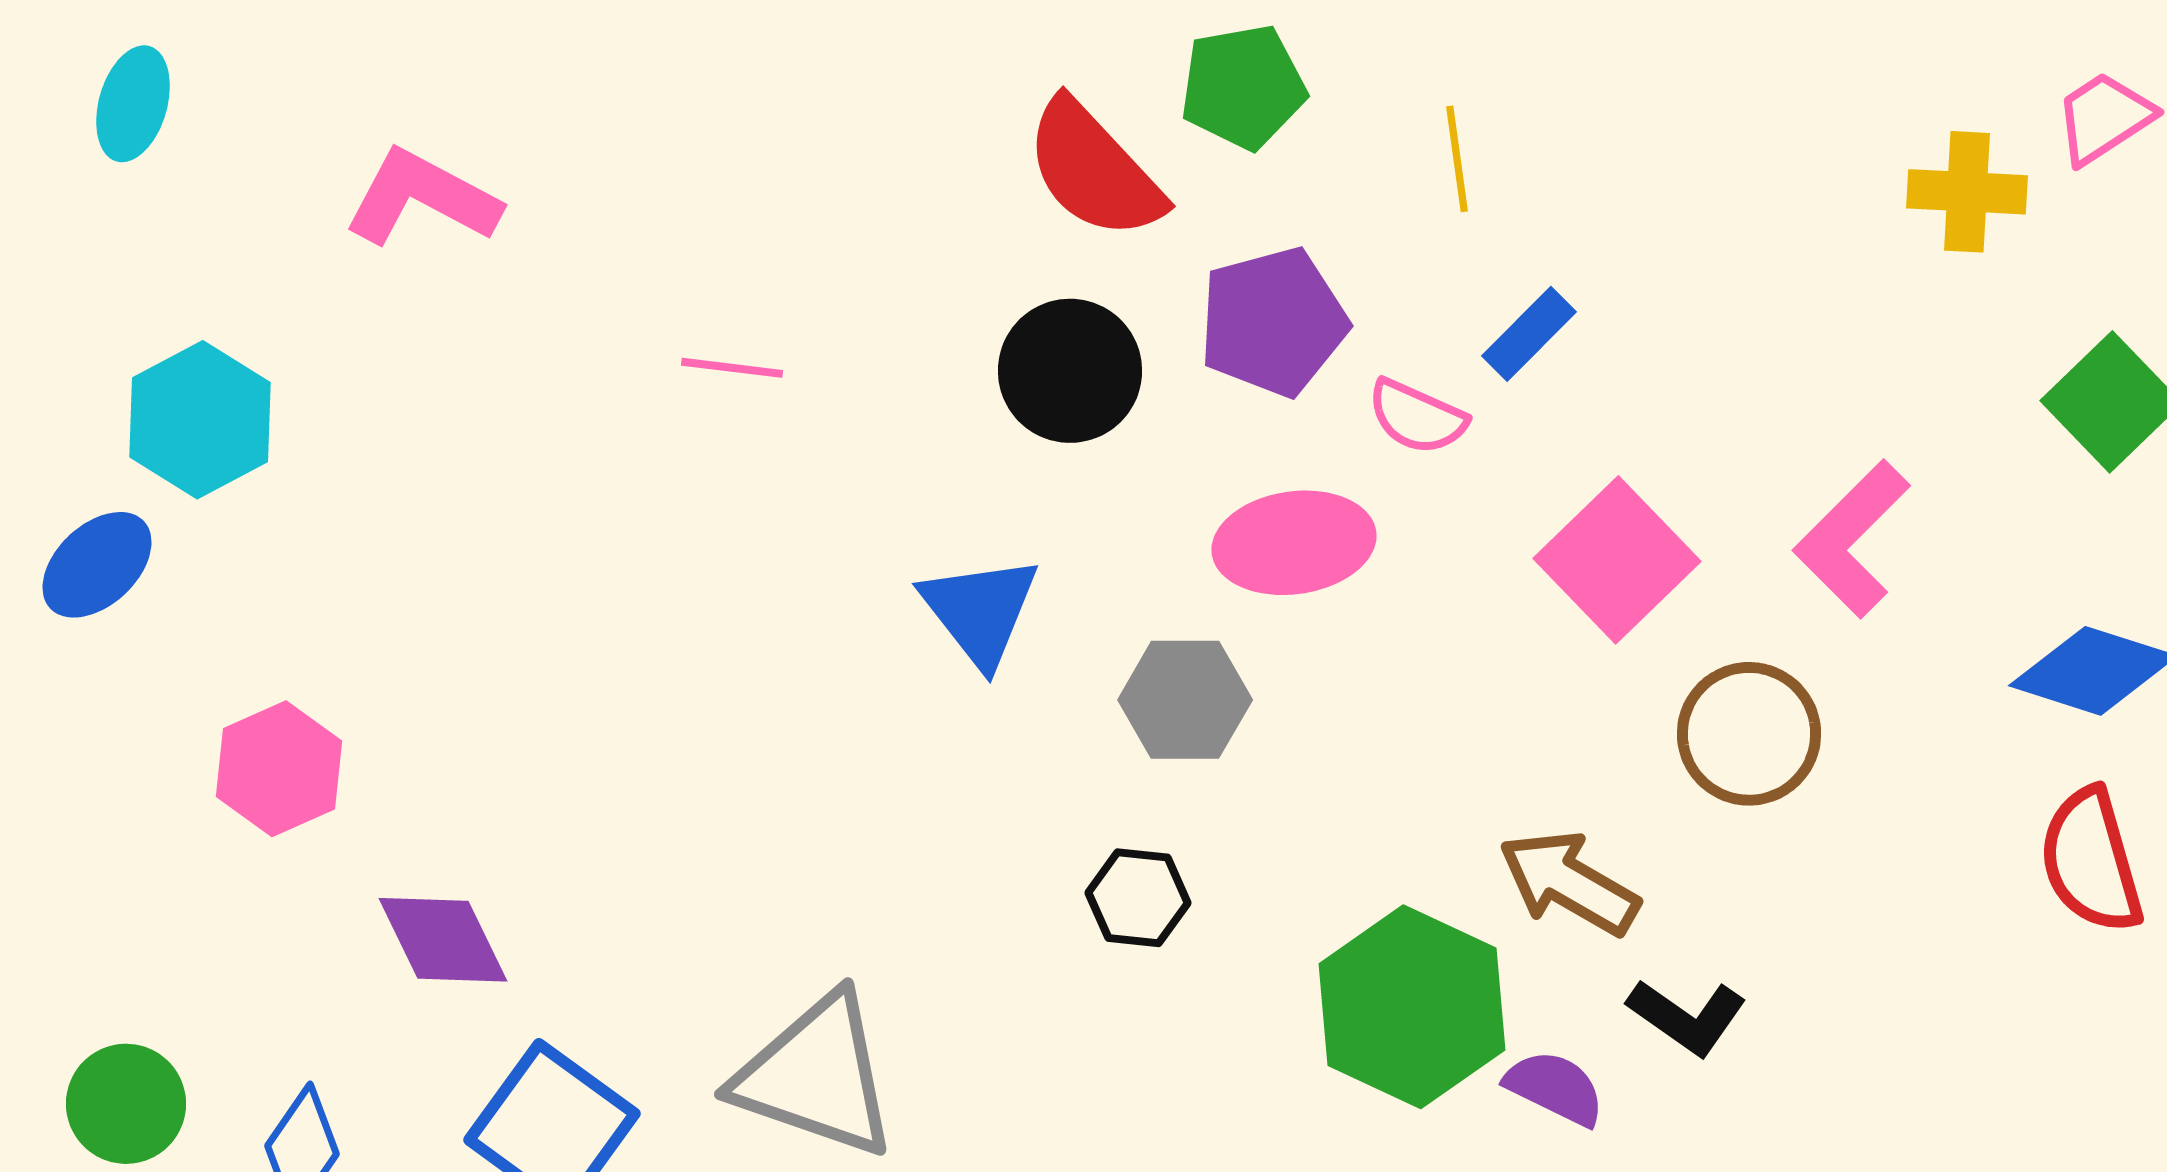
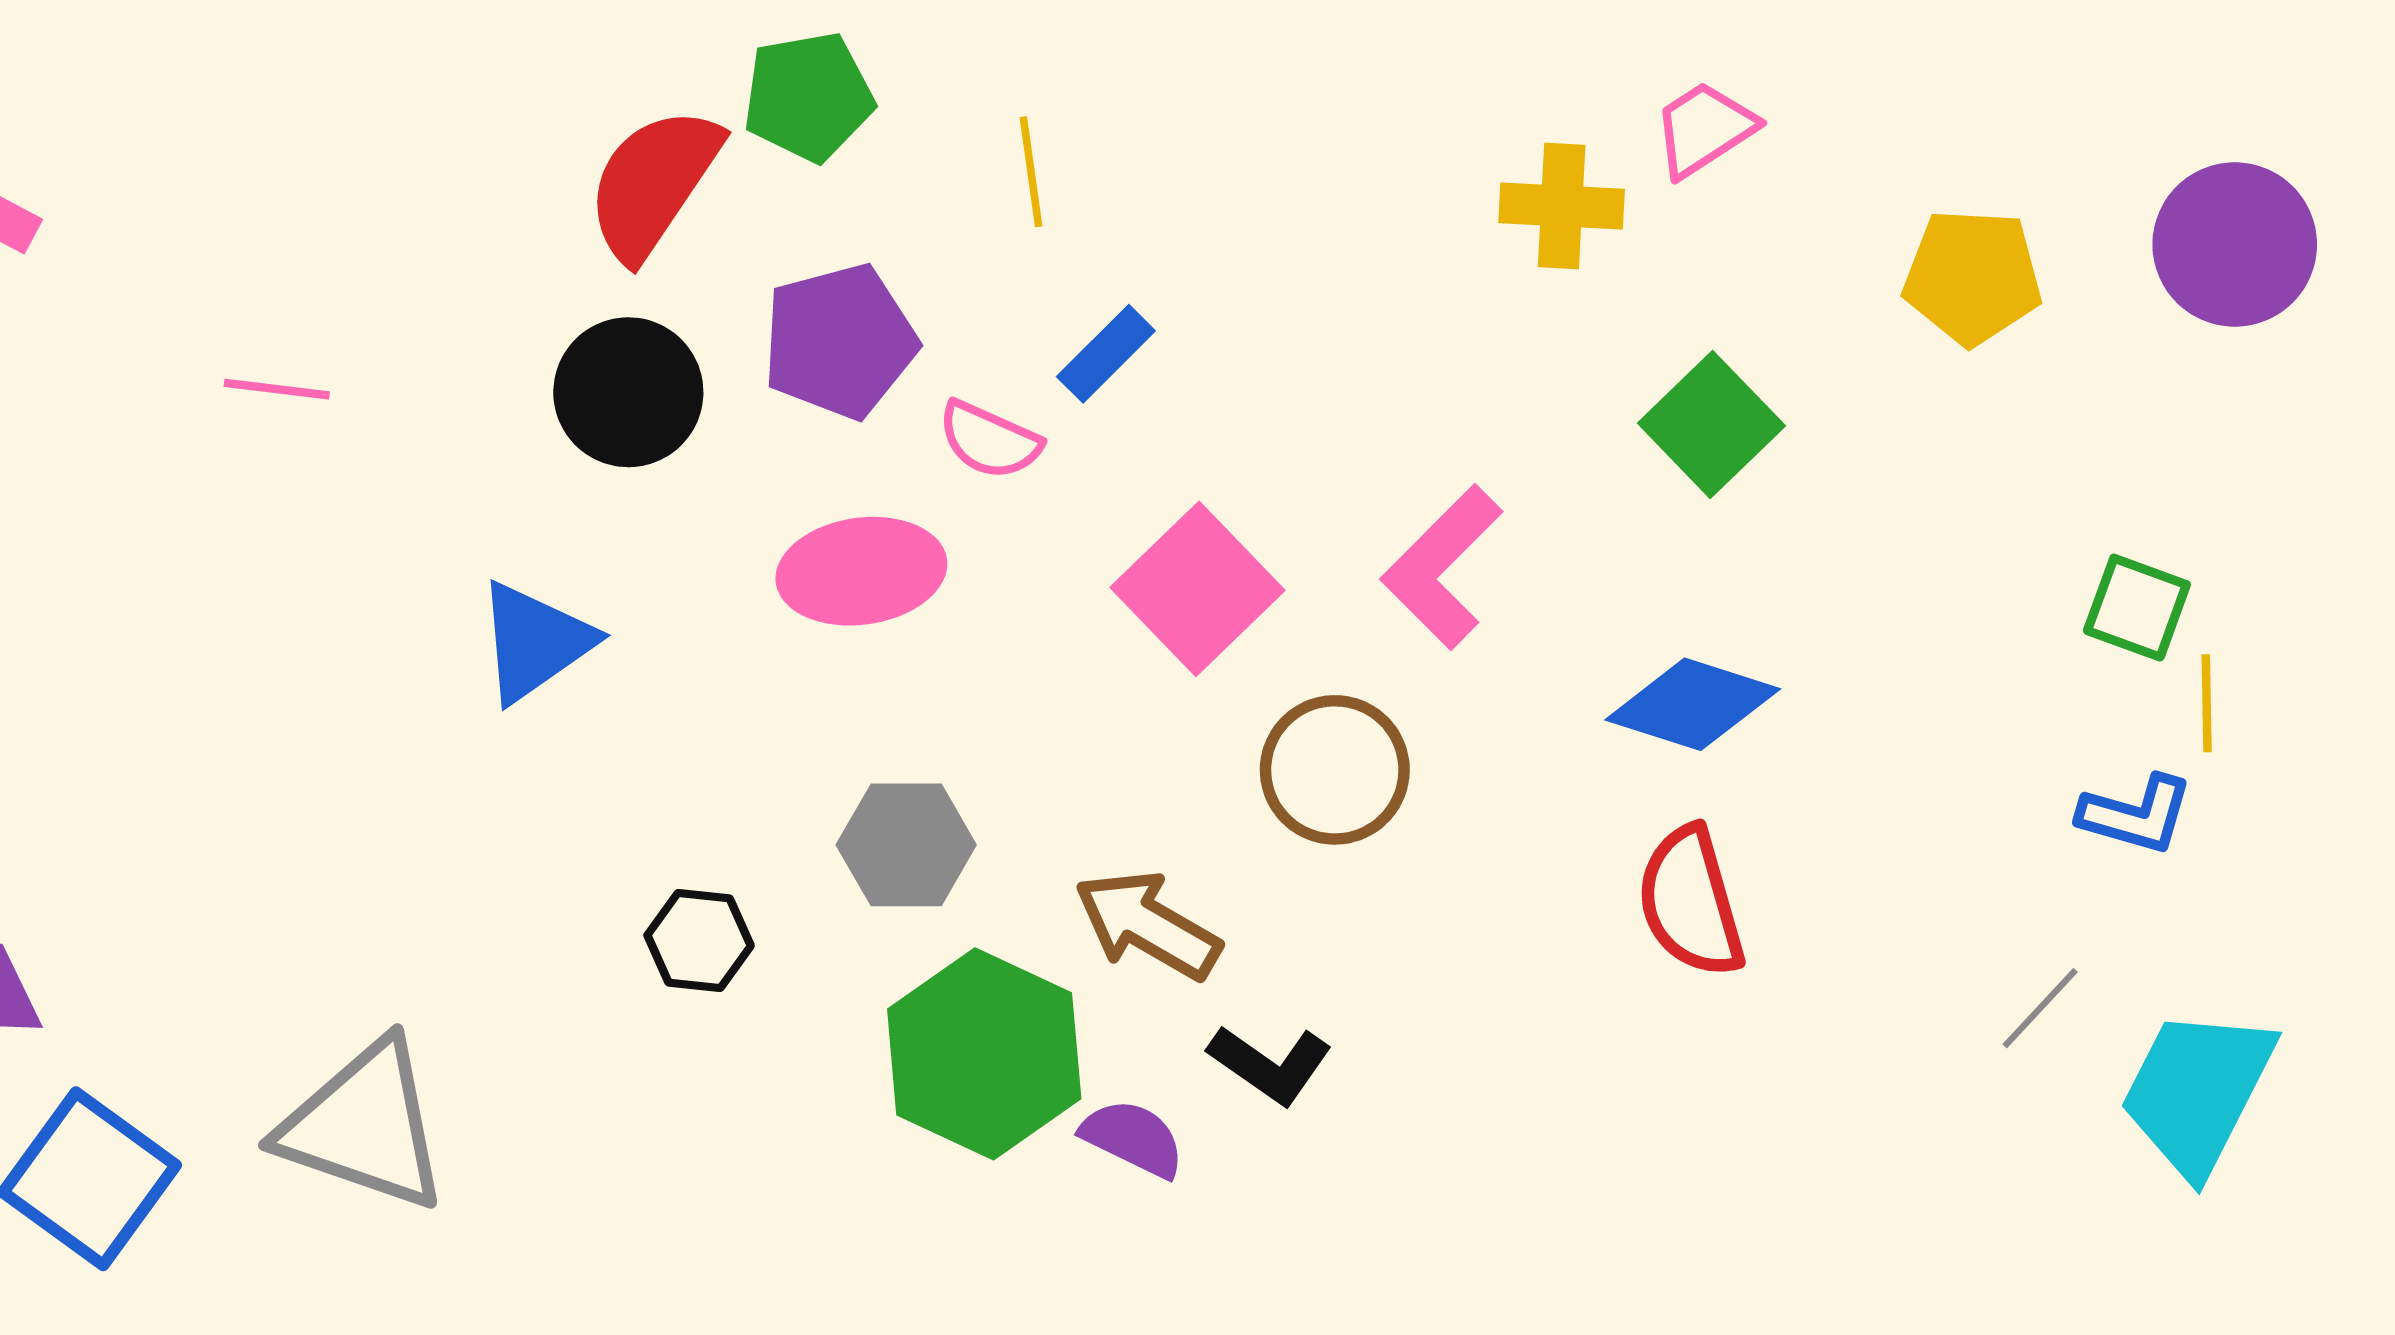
red semicircle: (1094, 170) -> (653, 183), turned 77
blue triangle: (980, 611) -> (535, 642), turned 33
gray hexagon: (1185, 700) -> (906, 845), moved

